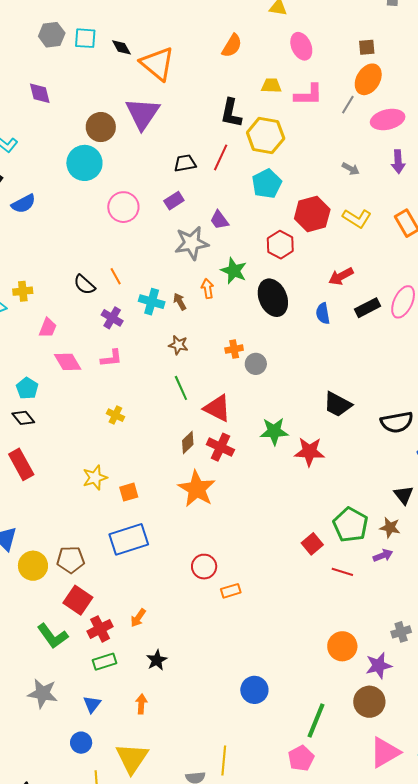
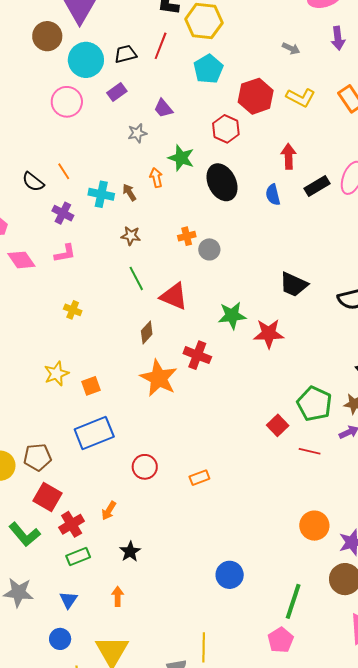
brown circle: (101, 127) -> (47, 36), moved
cyan circle: (84, 163) -> (86, 60), moved
gray star: (192, 243) -> (137, 133), size x0.6
red arrow: (341, 276) -> (289, 156), turned 120
red cross: (220, 447) -> (197, 355), moved
red circle: (204, 567) -> (145, 467), moved

